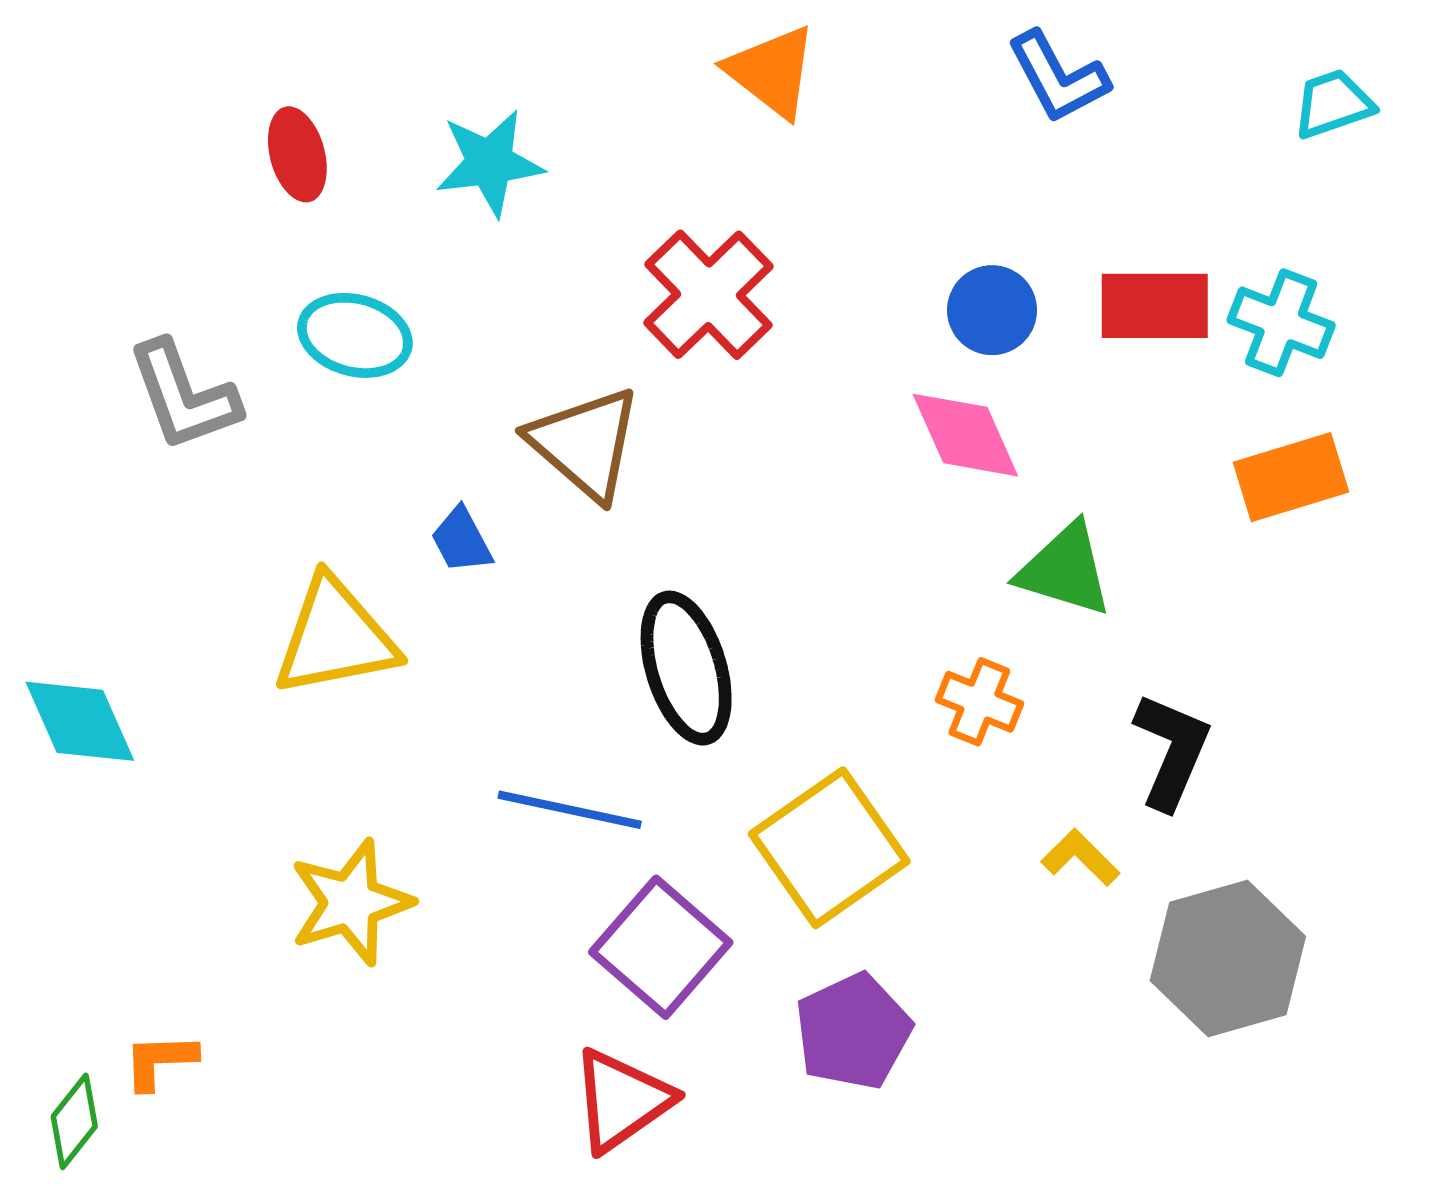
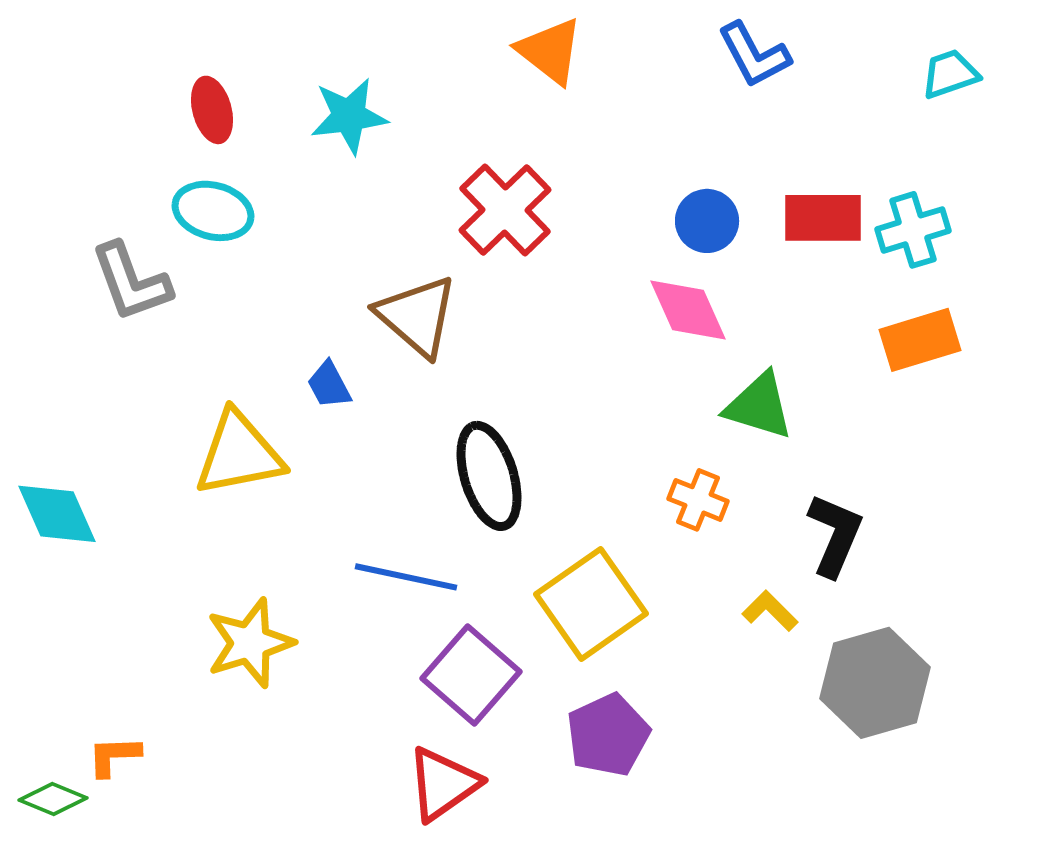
cyan cross: (1281, 323) -> (913, 230), turned -38
cyan ellipse: (355, 335) -> (213, 211), moved
green diamond: (74, 1121) -> (53, 799), turned 74

